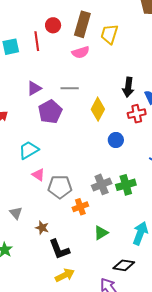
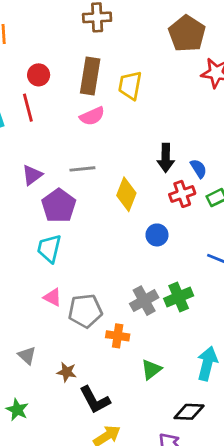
red circle: (53, 25) -> (39, 75), moved
cyan trapezoid: (29, 150) -> (49, 248), moved, turned -40
orange cross: (80, 207) -> (118, 336), turned 35

